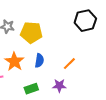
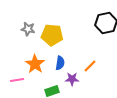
purple star: (59, 86) -> (72, 79), moved

